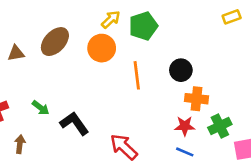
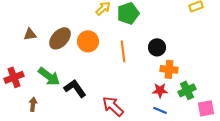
brown ellipse: (55, 42) -> (60, 38), moved
orange circle: (102, 48) -> (88, 41), moved
green arrow: (41, 108) -> (49, 76), size x1.6

